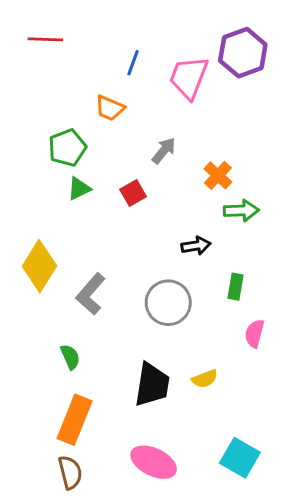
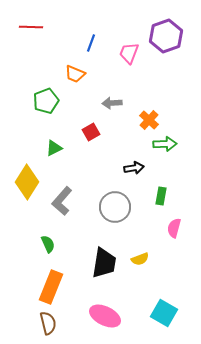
pink trapezoid: (189, 77) -> (129, 53), size x0.7
gray arrow: (164, 151) -> (112, 103), turned -132
green triangle: (79, 189) -> (54, 148), moved

